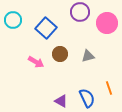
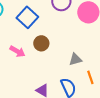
gray triangle: (88, 56) -> (75, 59), moved

